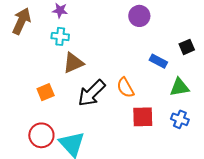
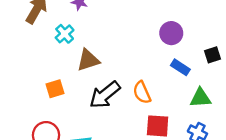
purple circle: (139, 16) -> (171, 33), moved
cyan cross: (60, 36) -> (65, 34), moved, turned 36

